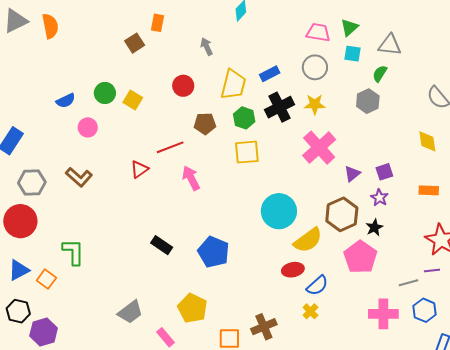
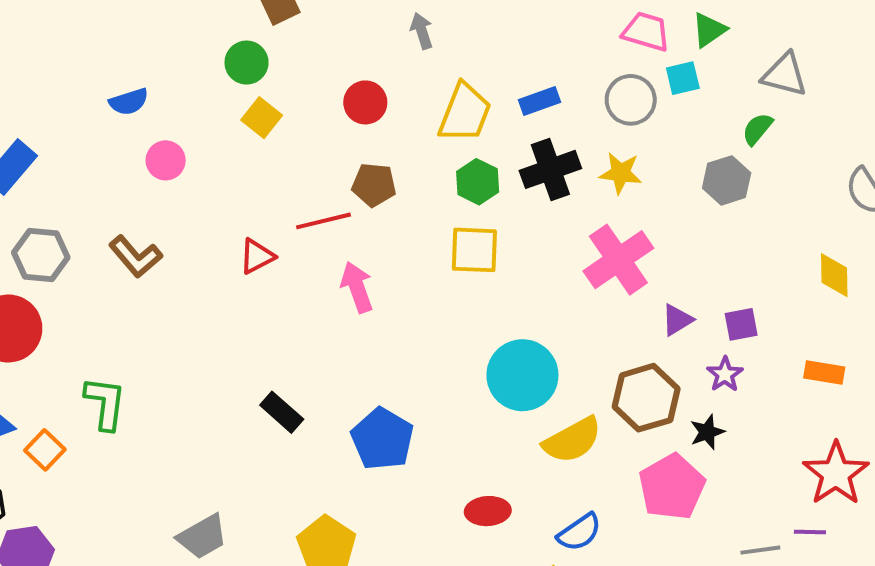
cyan square: (352, 54) -> (683, 78), moved, turned -30
green circle: (105, 93) -> (247, 63), moved
brown pentagon: (205, 124) -> (374, 185), moved
red ellipse: (293, 270) -> (488, 511), moved

